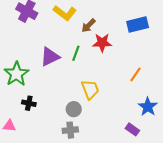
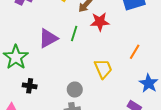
yellow trapezoid: (90, 89) -> (103, 69), moved

